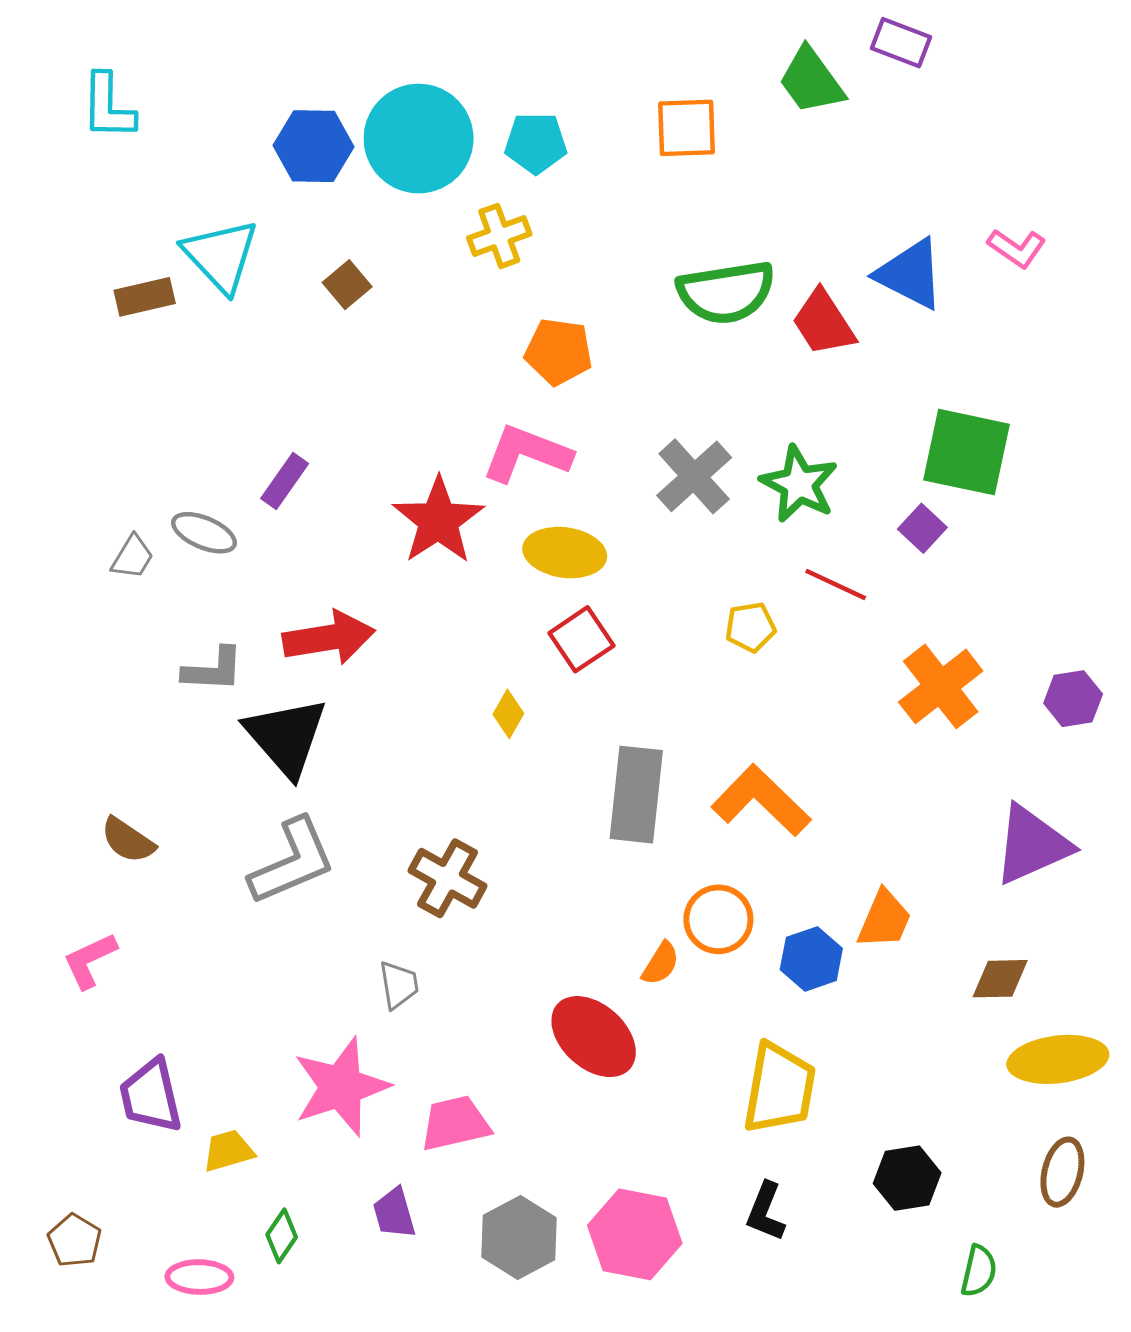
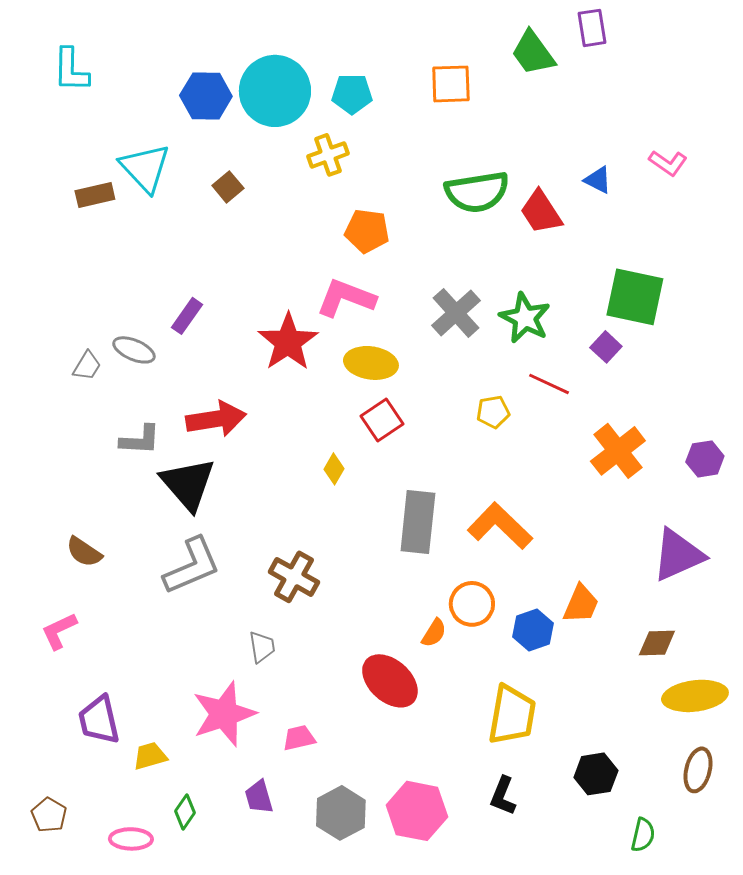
purple rectangle: (901, 43) -> (592, 28), turned 60
blue triangle: (910, 274) -> (598, 180), size x0.6
pink trapezoid: (455, 1123) -> (299, 738), size x0.7

